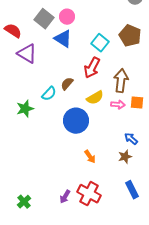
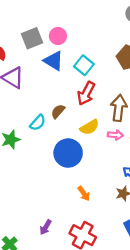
gray square: (44, 19) -> (32, 38), turned 30
cyan square: (100, 43) -> (84, 65), moved
purple arrow: (65, 197) -> (46, 227), moved

